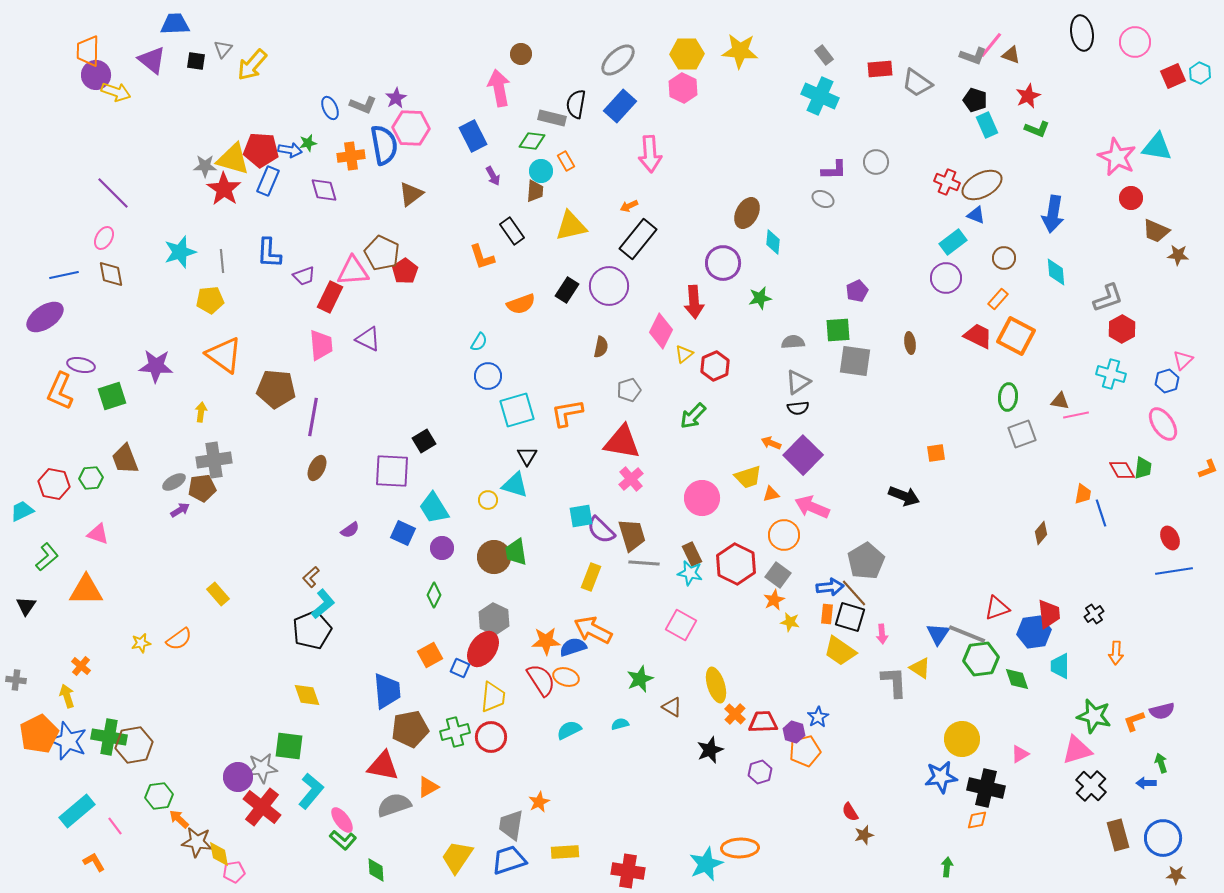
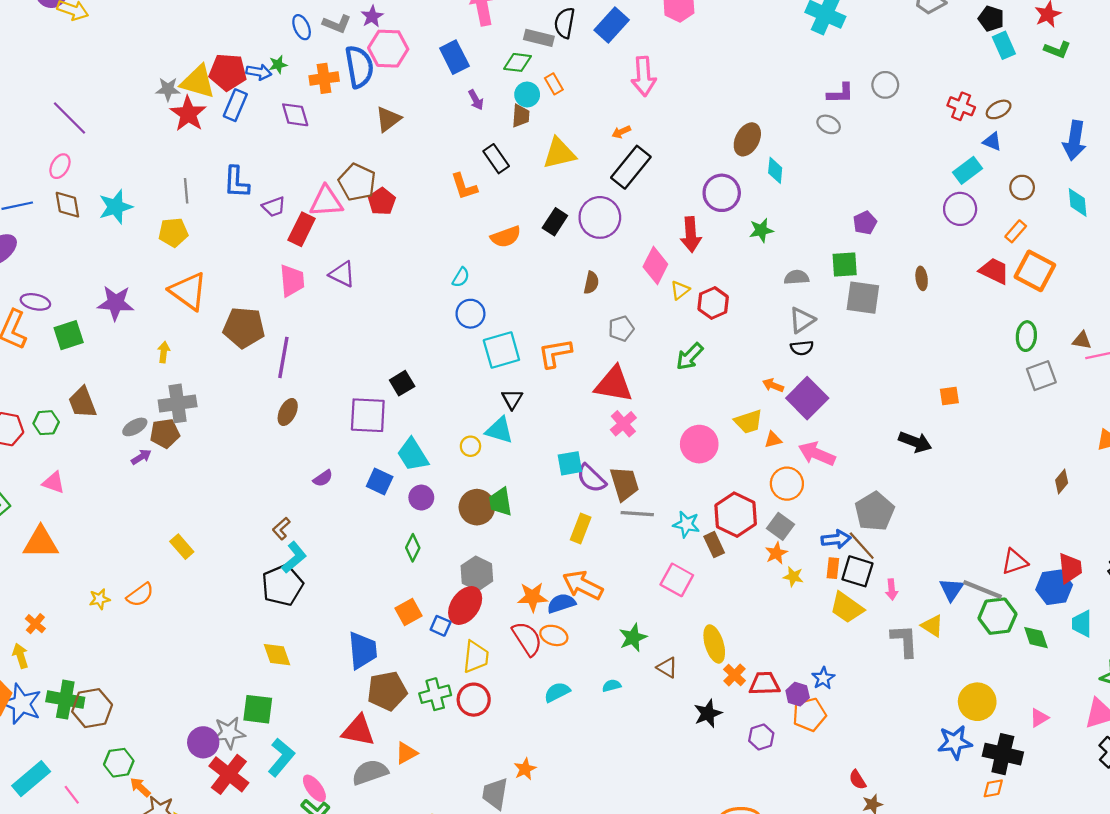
brown ellipse: (982, 185) -> (999, 109), size x0.6
cyan star: (180, 252) -> (116, 207), moved
brown rectangle: (692, 554) -> (714, 545), moved

